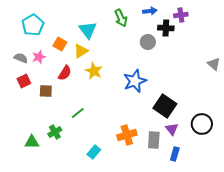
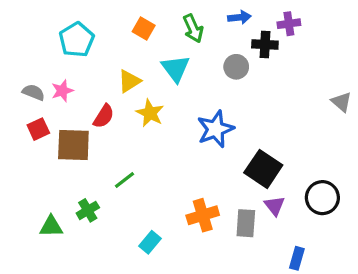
cyan pentagon: (33, 25) -> (77, 40), moved
cyan triangle: (88, 30) -> (176, 68), moved
orange square: (60, 44) -> (144, 28), moved
brown square: (46, 91) -> (73, 145), size x1.6
blue rectangle: (175, 154) -> (297, 258), moved

